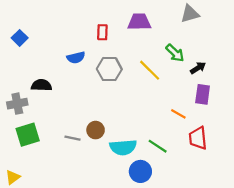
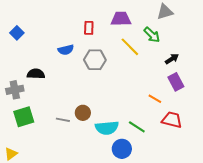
green arrow: (175, 53) -> (152, 35), moved
yellow line: (150, 70) -> (130, 47), moved
purple rectangle: (203, 94) -> (176, 82), turned -36
red trapezoid: (198, 138) -> (172, 120), turned 110

